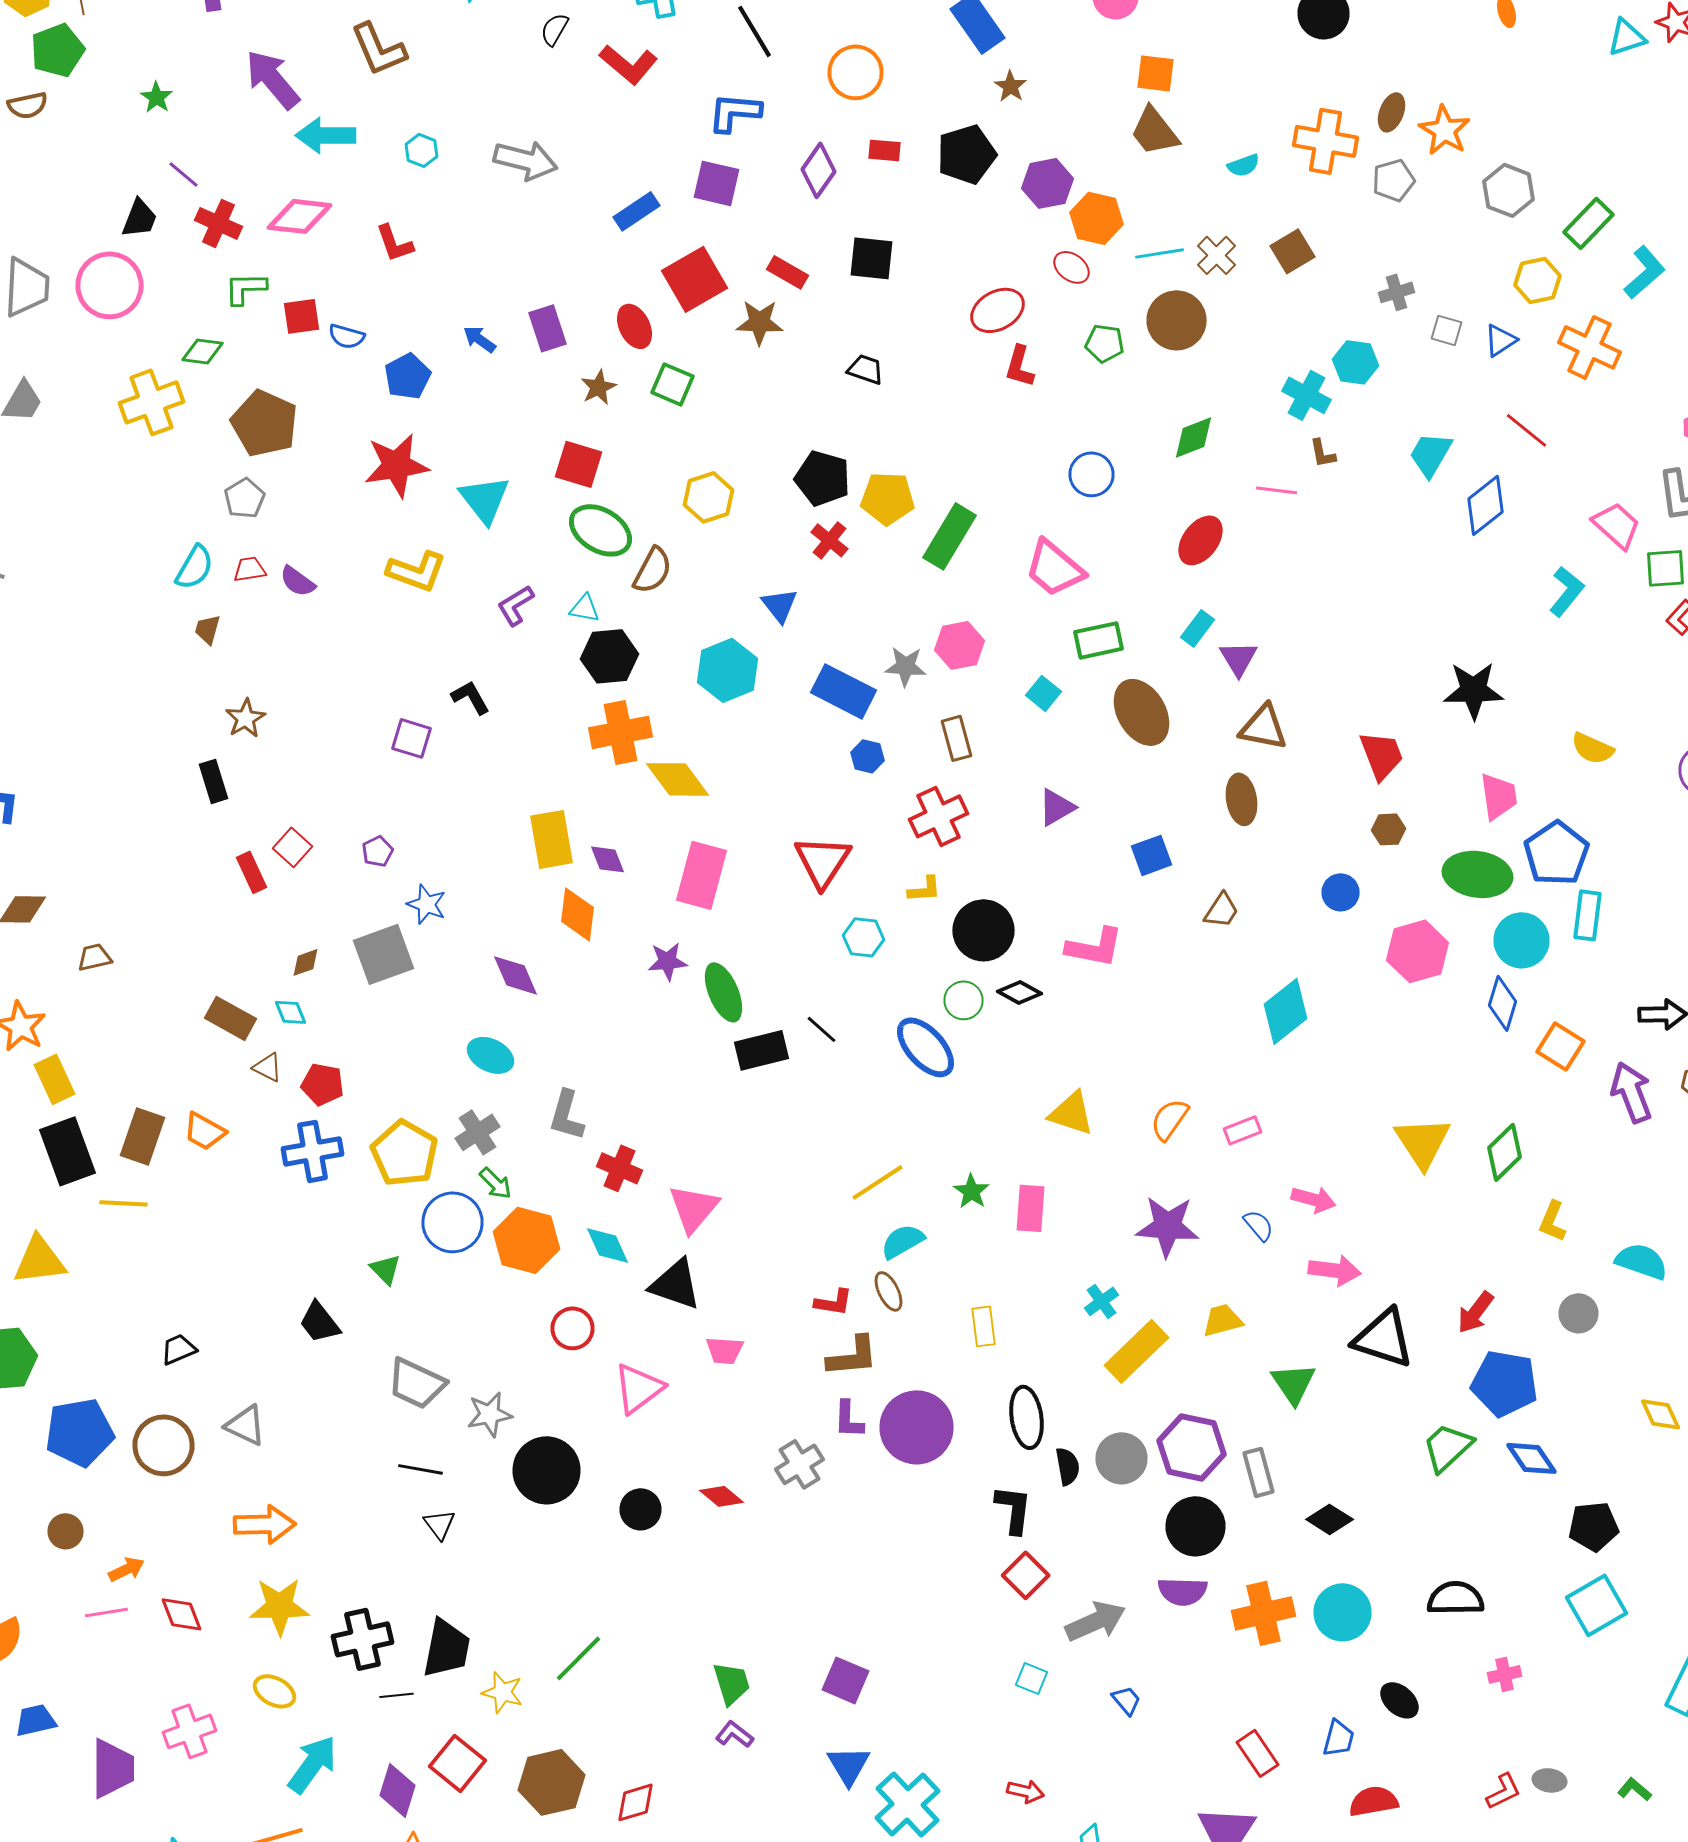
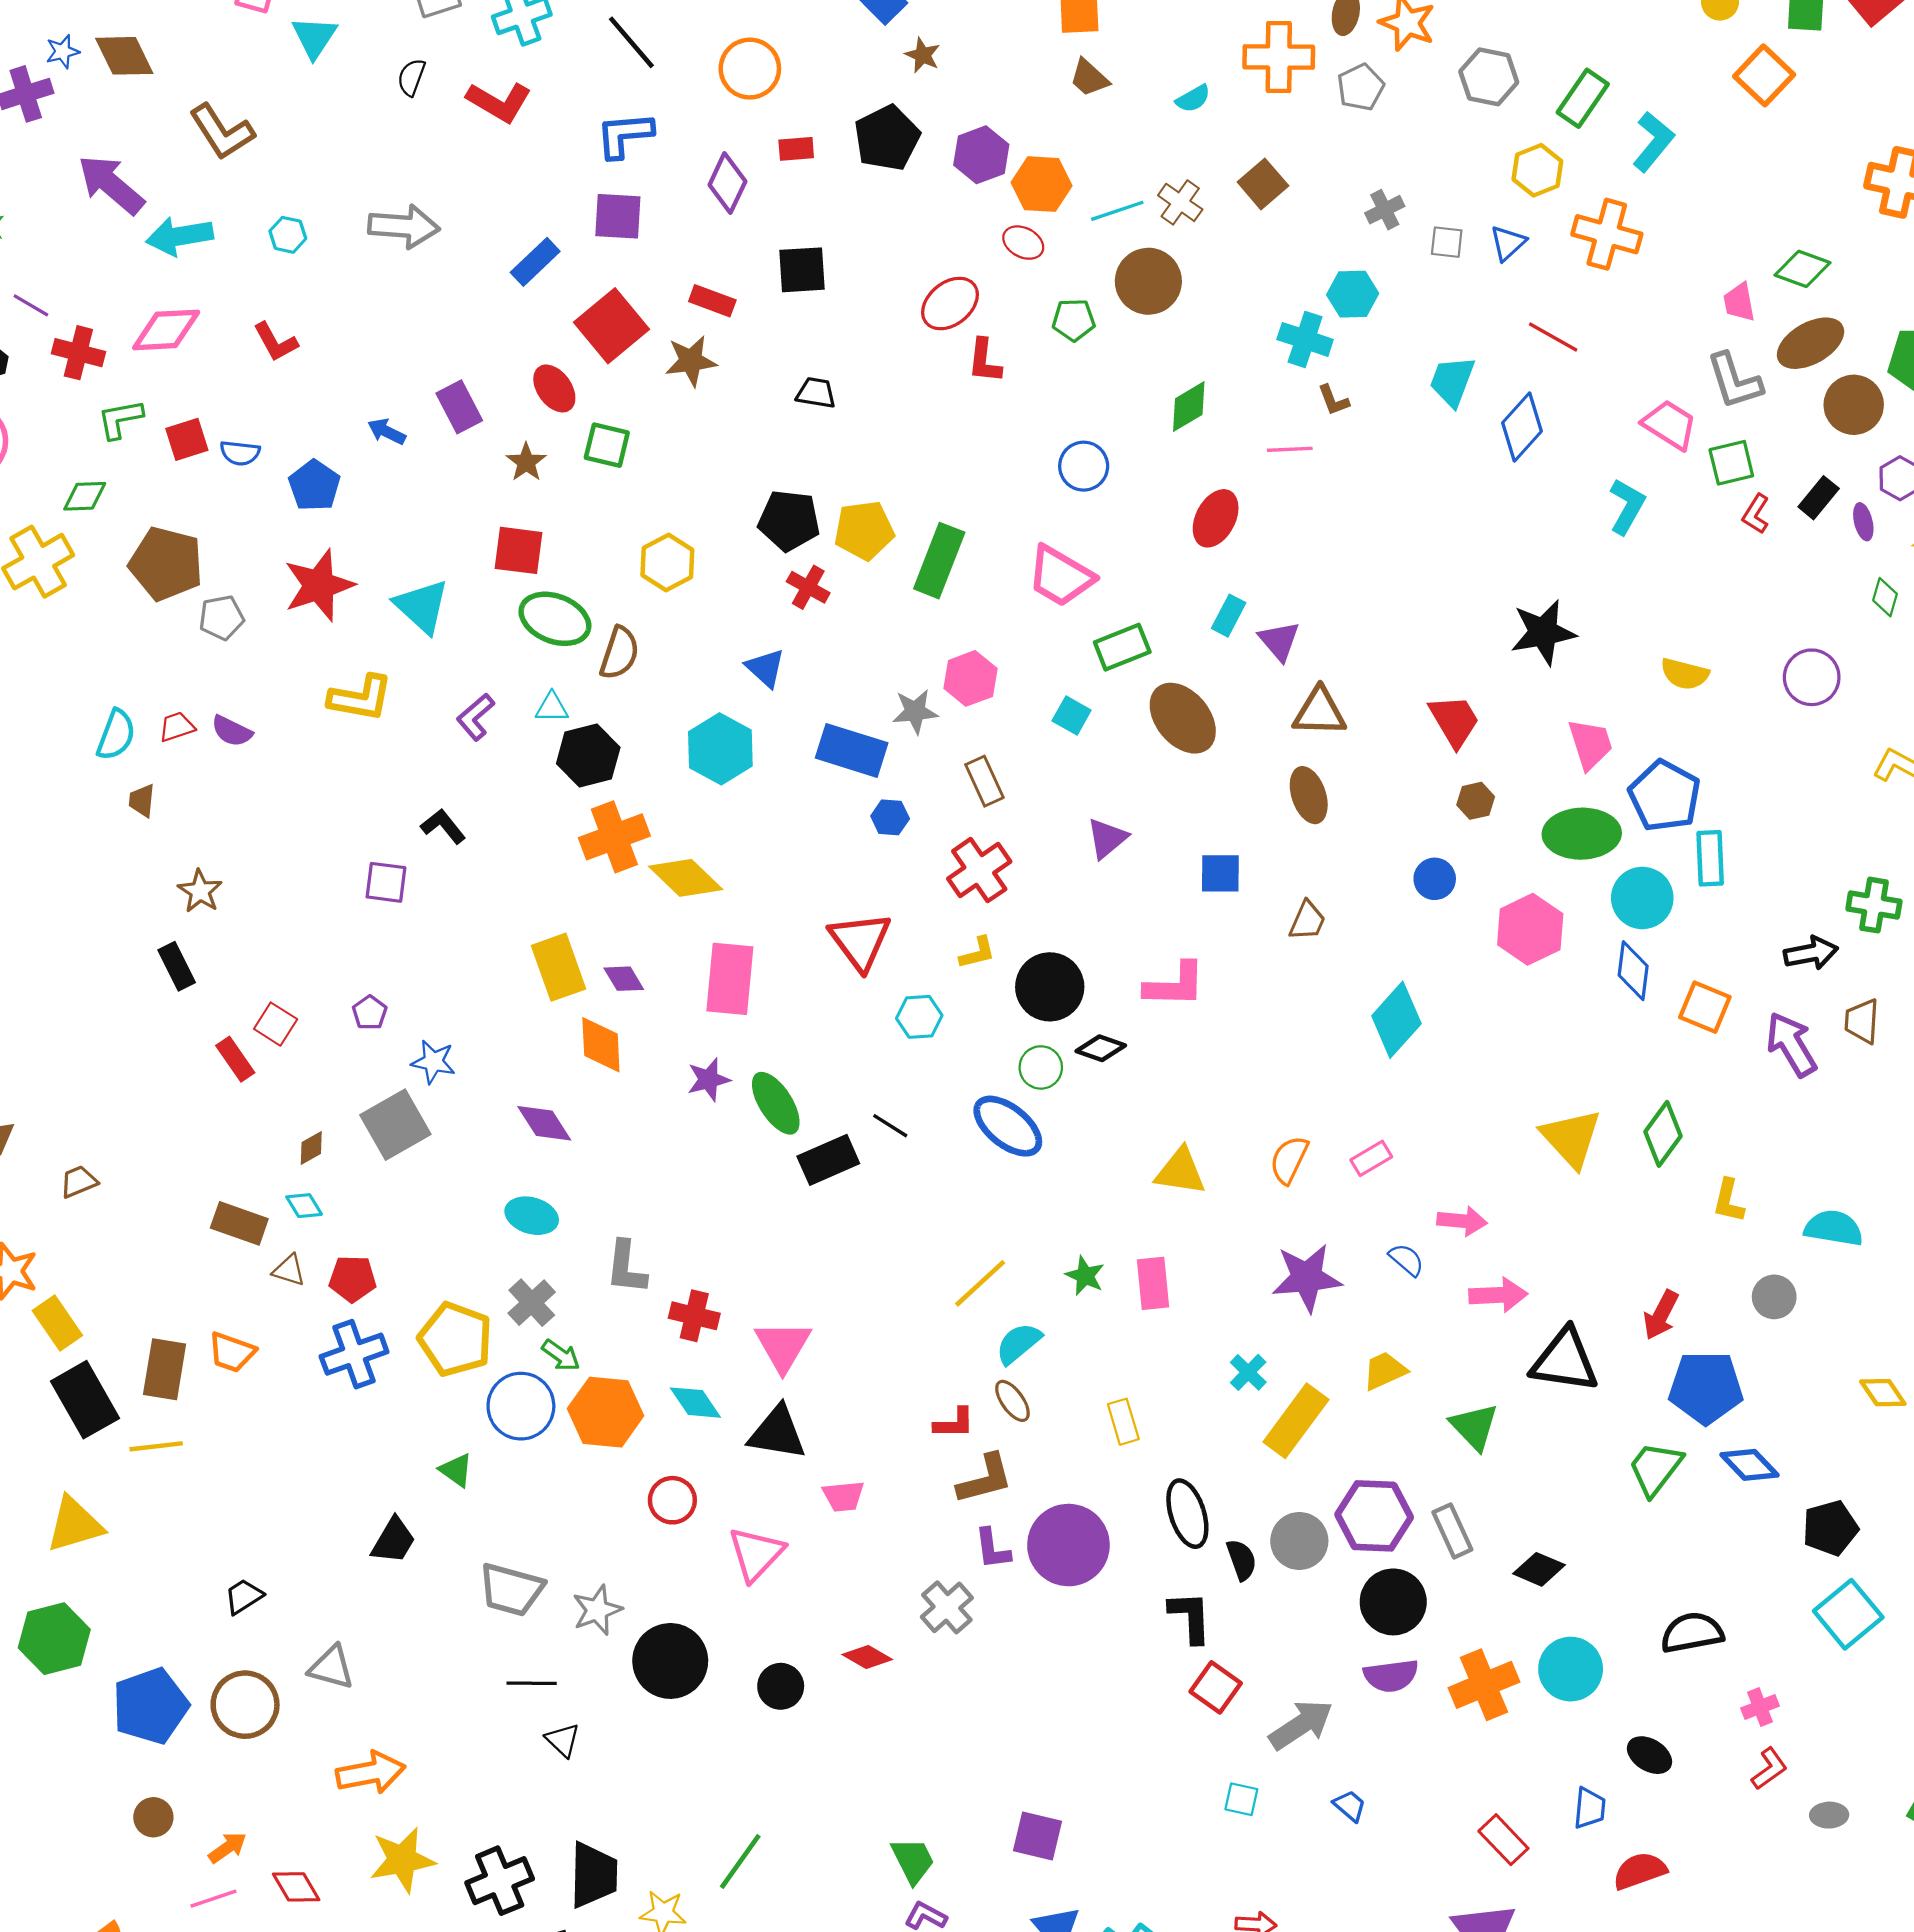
brown trapezoid: (1154, 131) -> (1089, 78), size x0.7
gray pentagon: (244, 498) -> (222, 618), moved, turned 30
blue square: (1152, 855) -> (1220, 873), turned 30
black trapezoid: (320, 1322) -> (393, 1541), turned -102
red L-shape: (1504, 1791) -> (1769, 1769), moved

